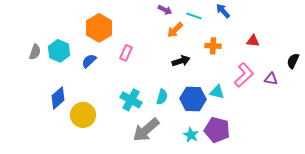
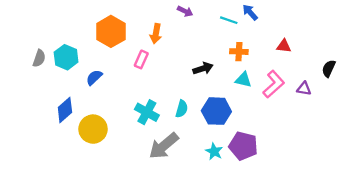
cyan line: (194, 16) -> (229, 20), moved
orange arrow: (175, 30) -> (156, 34), moved, turned -36
blue semicircle: (89, 61) -> (94, 77), moved
cyan triangle: (217, 92) -> (243, 80), moved

